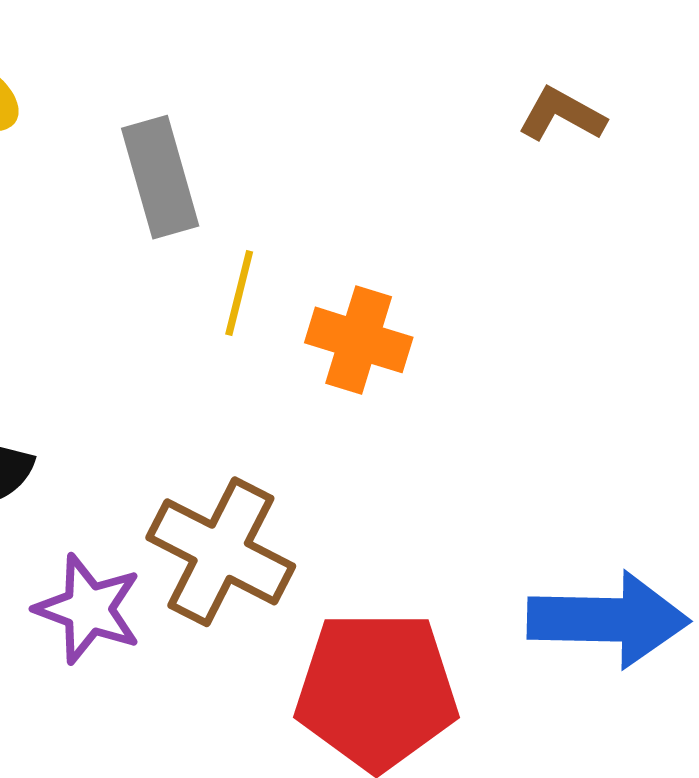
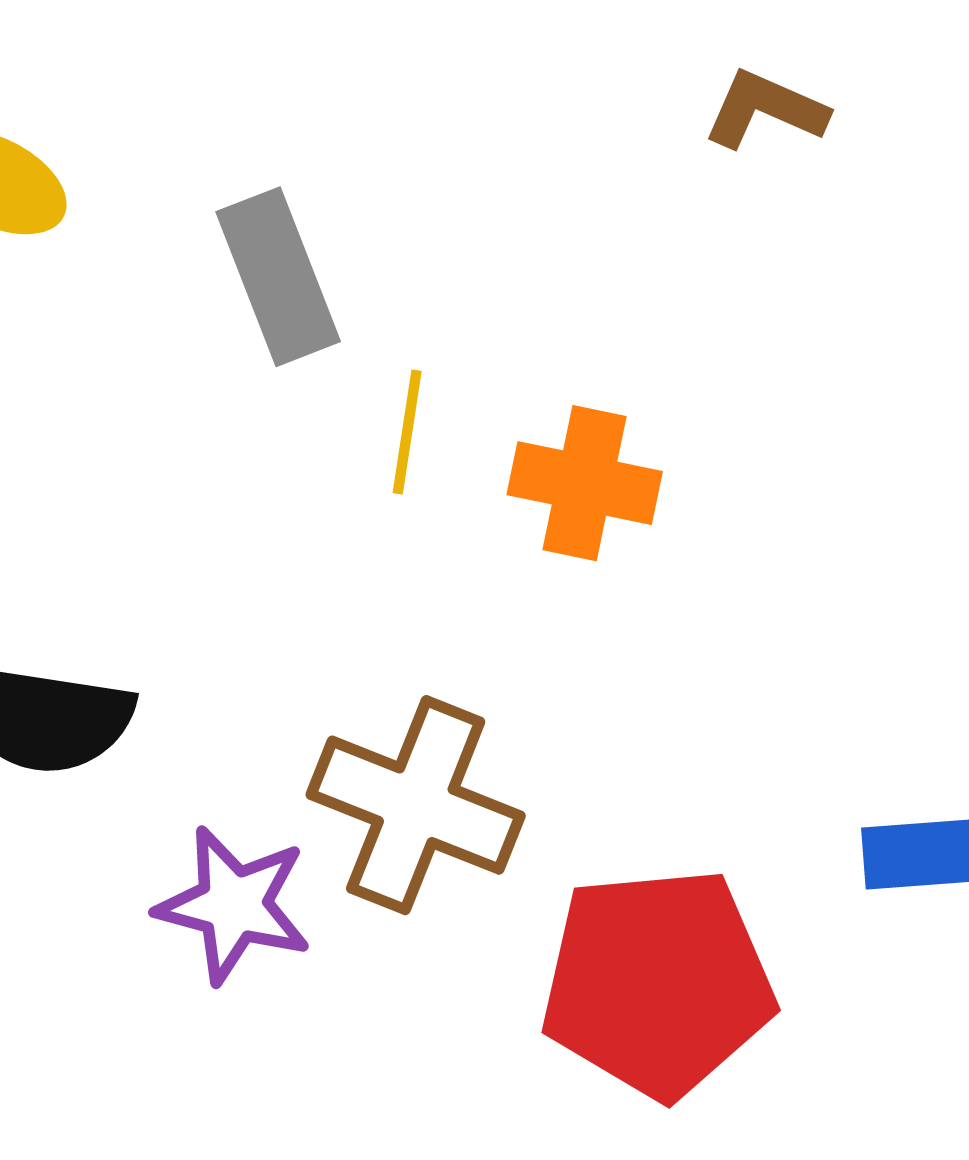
brown L-shape: (562, 115) -> (765, 109), moved

